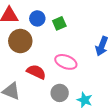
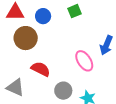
green square: (59, 23) -> (74, 11), moved
pink ellipse: (66, 62) -> (84, 61), moved, turned 35

